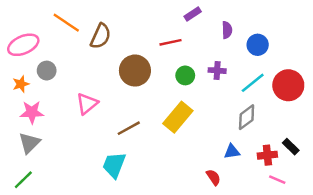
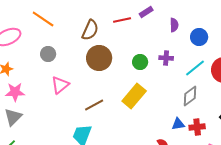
brown semicircle: (101, 36) -> (90, 30), moved
red line: (171, 42) -> (122, 20), moved
gray circle: (47, 71) -> (48, 54), moved
red cross: (267, 155) -> (197, 127), moved

